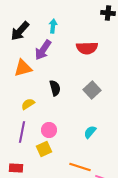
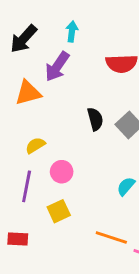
black semicircle: (55, 88) -> (95, 119), moved
pink circle: (49, 130) -> (62, 172), moved

